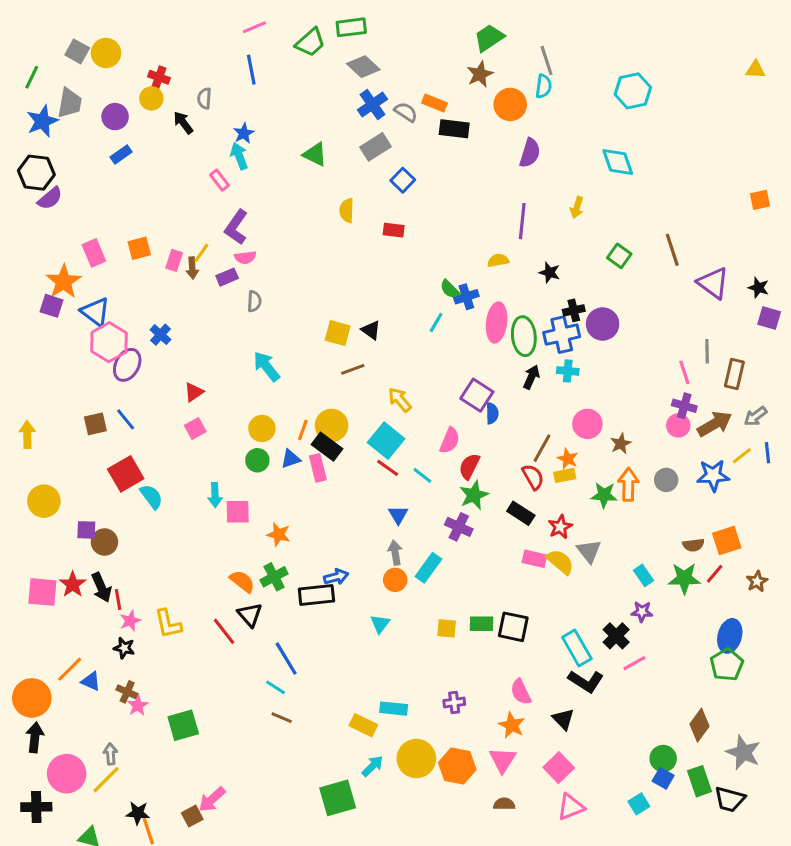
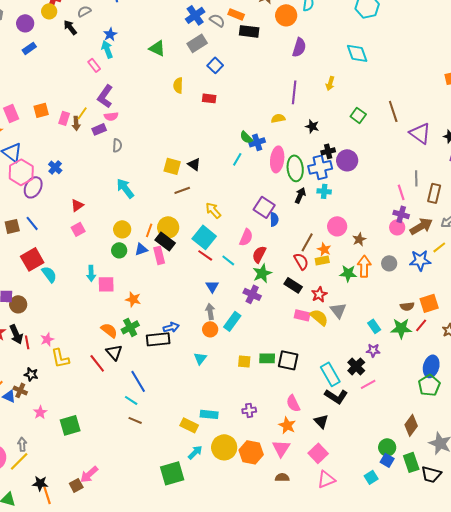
gray semicircle: (204, 98) -> (84, 11), turned 56
pink star: (130, 621) -> (47, 339), moved
brown cross: (127, 692) -> (20, 390), moved

